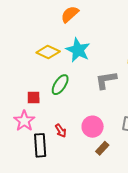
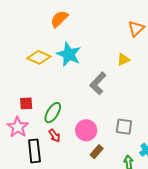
gray L-shape: (106, 80) -> (98, 83), turned -35
green ellipse: (60, 85) -> (53, 113), moved

